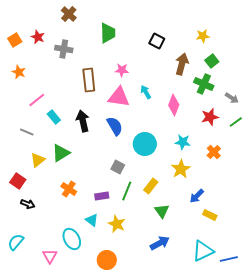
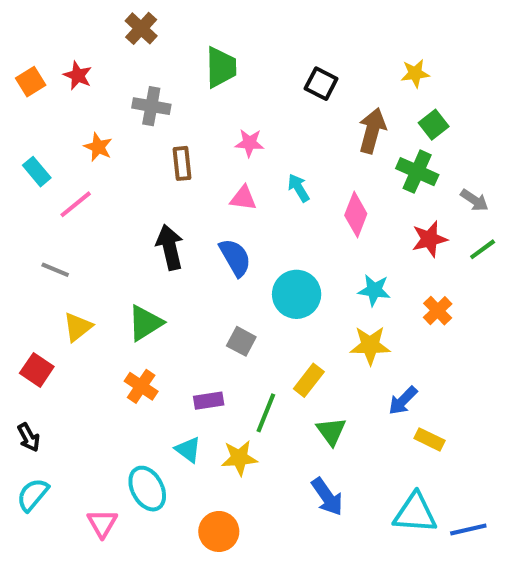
gray cross: (64, 49) -> (151, 106), moved
orange star: (19, 72) -> (98, 147), moved
brown rectangle: (89, 80) -> (182, 163), size x0.7
pink triangle: (119, 97) -> (243, 198), size x0.6
cyan rectangle: (54, 117) -> (37, 172), moved
green triangle: (61, 153) -> (145, 323), moved
yellow star: (181, 169) -> (370, 345), turned 30
green line: (127, 191) -> (266, 413), moved
black arrow: (28, 204) -> (29, 437), moved, turned 40
yellow star: (117, 224) -> (239, 458), turned -30
blue arrow: (160, 243) -> (327, 497), turned 84
cyan triangle: (203, 251) -> (415, 513), turned 30

